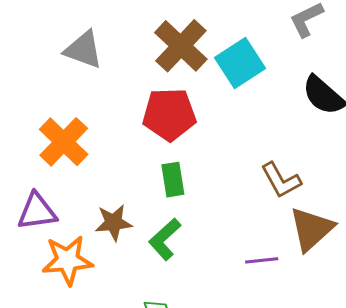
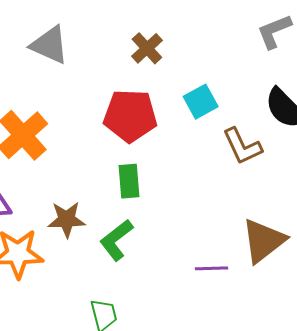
brown cross: (181, 46) -> (147, 48), size x0.6
cyan square: (240, 63) -> (201, 102), moved, size x0.7
brown L-shape: (281, 180) -> (242, 146), moved

